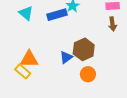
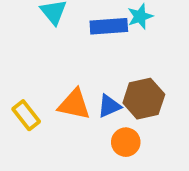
orange triangle: (29, 59) -> (74, 104), moved
orange circle: (88, 74) -> (126, 142), moved

